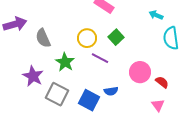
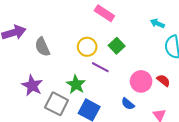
green star: (65, 62) -> (76, 84), moved
red semicircle: (162, 82) -> (163, 80), moved
blue semicircle: (111, 91) -> (128, 104), moved, turned 48

